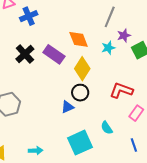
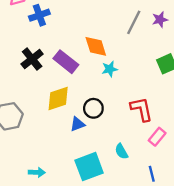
purple star: (124, 35) -> (160, 20), moved
cyan star: (108, 48) -> (110, 69), moved
yellow diamond: (82, 69) -> (58, 98), moved, turned 35
red L-shape: (121, 90) -> (141, 109), turned 55

